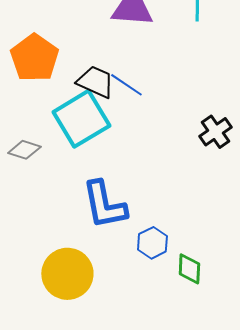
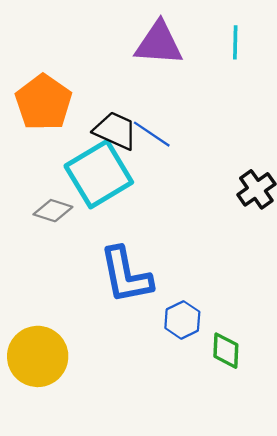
gray diamond: (24, 150) -> (53, 211), moved
yellow circle: (67, 274) -> (38, 356), moved

